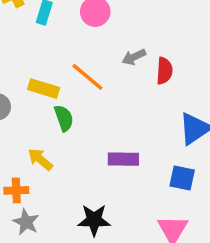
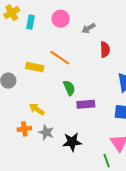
gray arrow: (134, 57) -> (88, 28), moved
green semicircle: (64, 118) -> (69, 88), moved
gray star: (26, 222) -> (46, 132), moved

